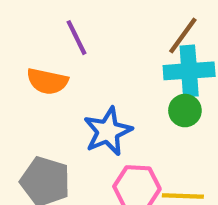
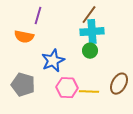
purple line: (76, 38) -> (38, 16), turned 42

